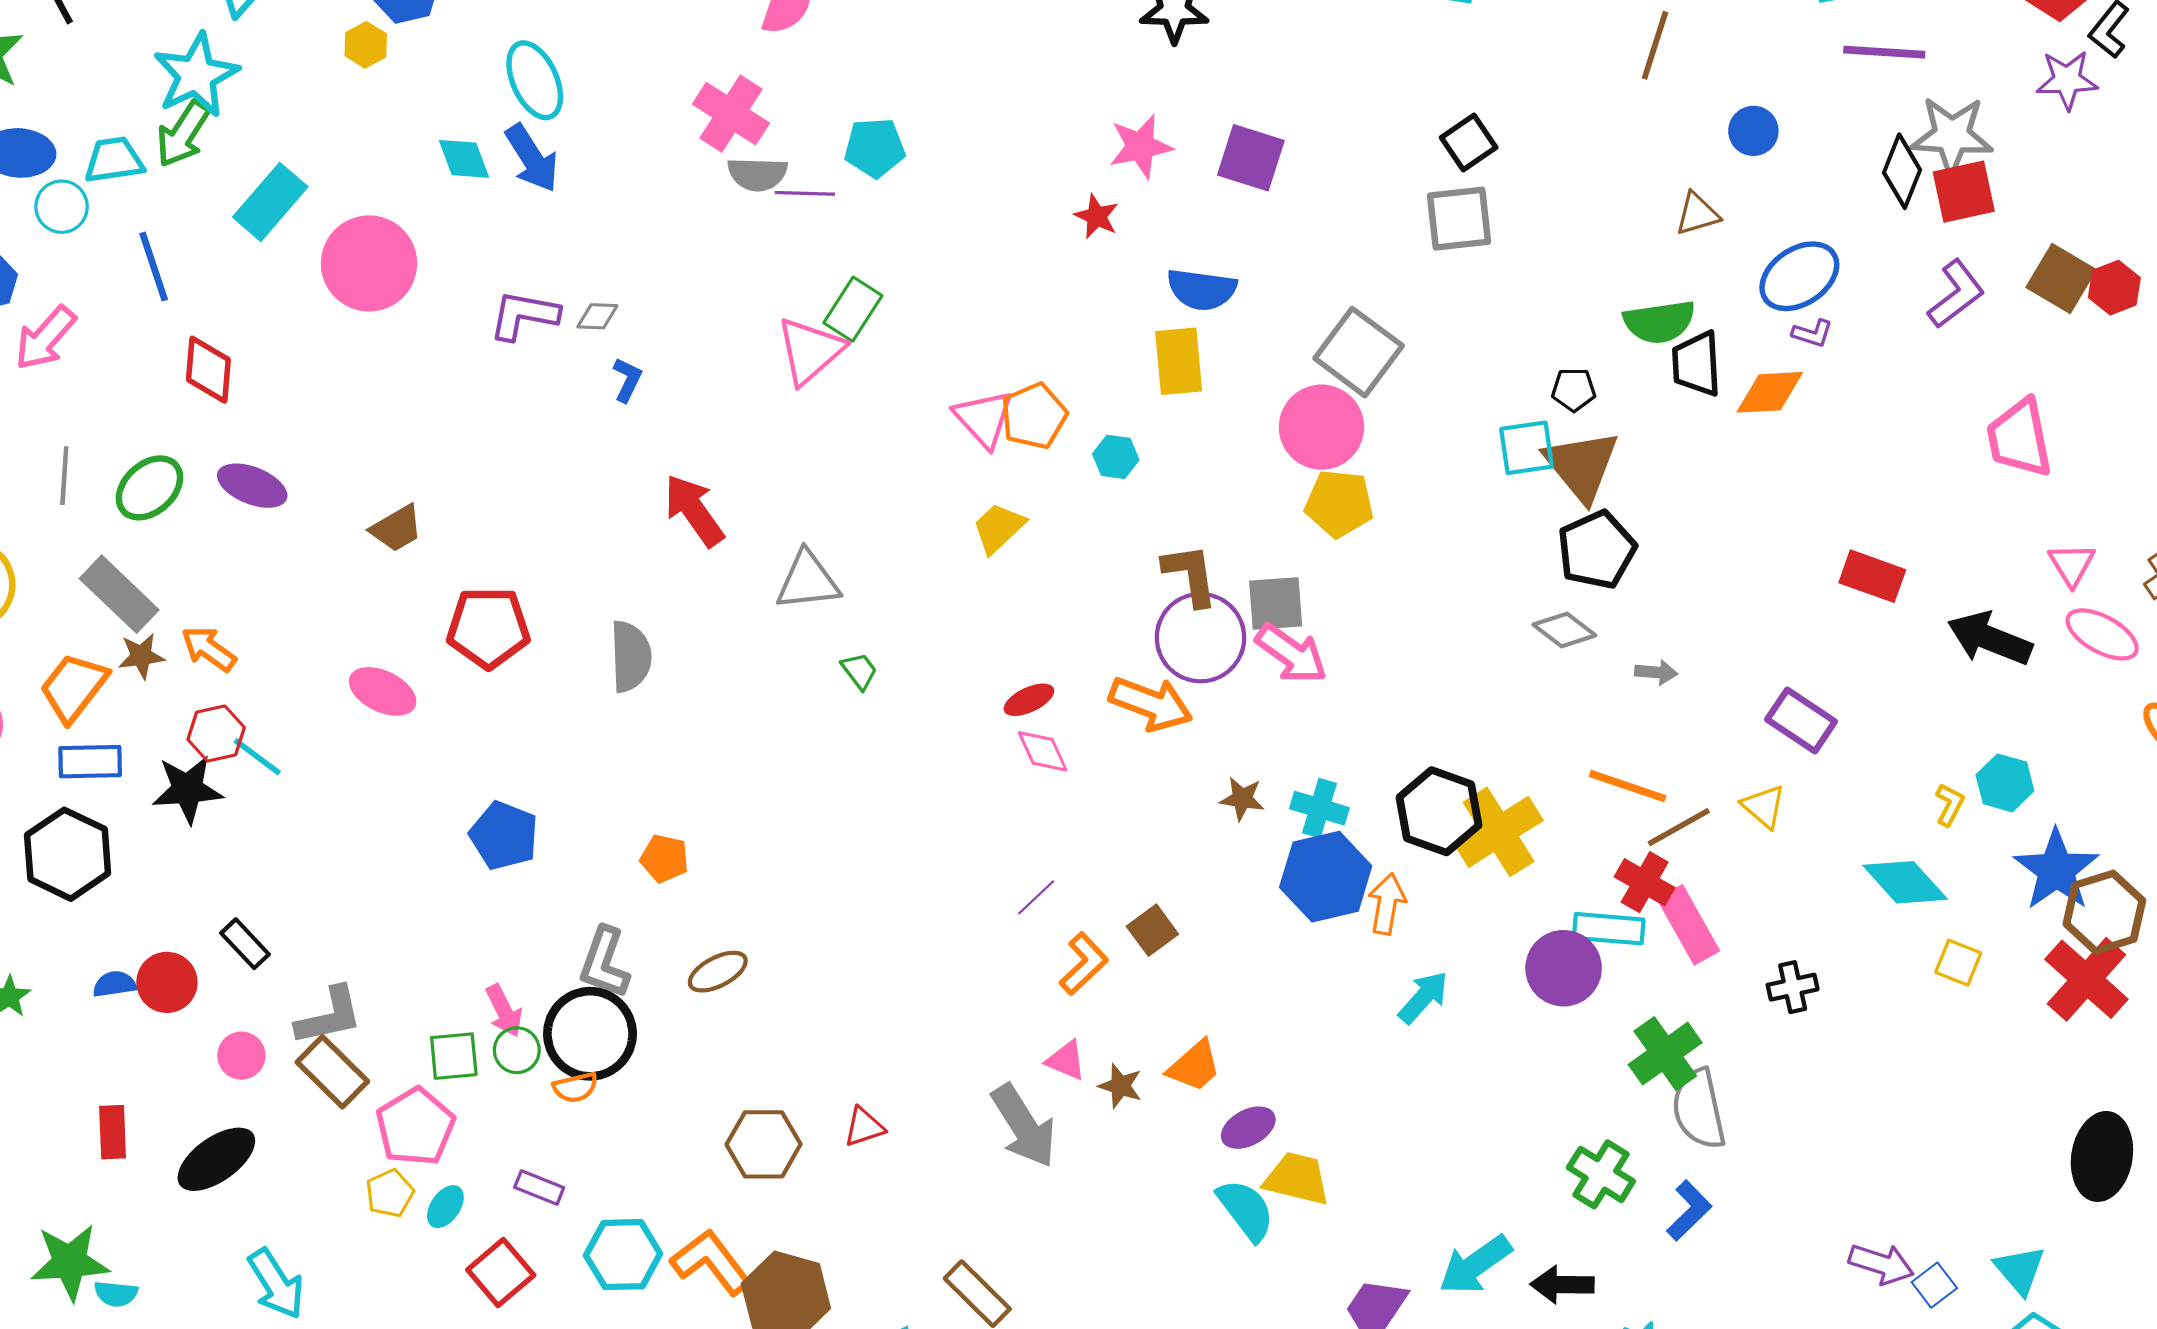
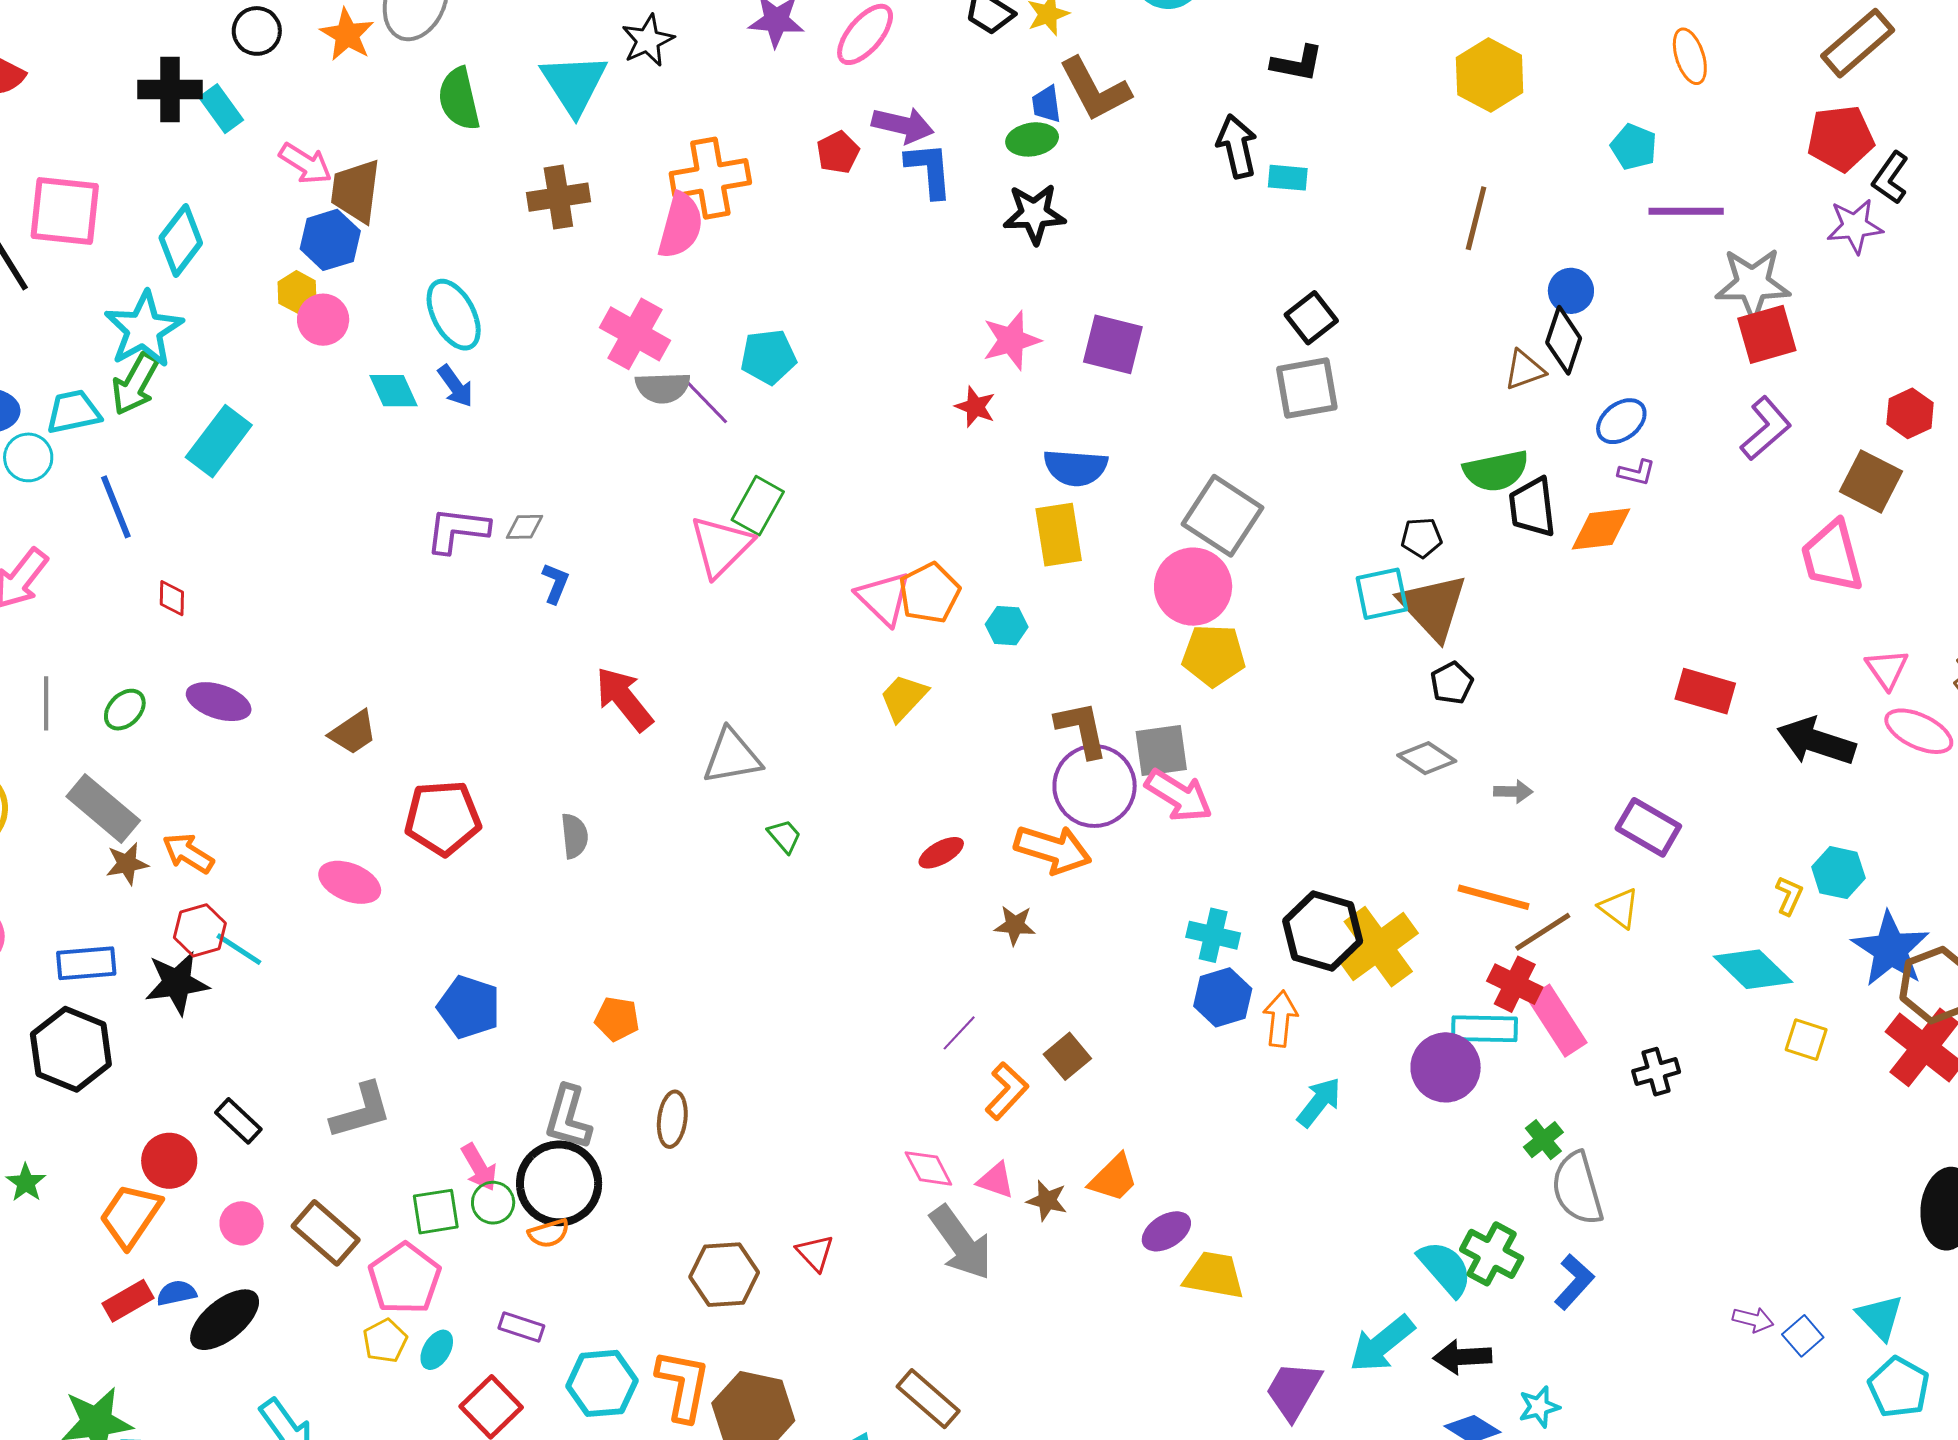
blue arrow: (532, 158) -> (455, 386), size x0.7
black diamond: (1902, 171) -> (1564, 340), moved
purple line: (805, 193) -> (707, 403), turned 48
pink circle: (369, 263) -> (323, 320), moved, size x0.6
blue ellipse: (1799, 276) -> (1621, 421), size x0.7
brown square: (2061, 278) -> (1871, 481), moved
red diamond: (208, 370) -> (172, 598), size x0.6
green ellipse: (149, 488) -> (125, 710), size x0.7
black pentagon: (1597, 550) -> (1452, 683), size x0.6
gray semicircle: (631, 656) -> (574, 836), size x0.7
orange trapezoid: (74, 687) -> (130, 1216), moved
pink diamond: (1043, 751) -> (928, 1168), moved
brown star: (1242, 799) -> (1015, 925), moved
blue hexagon: (1326, 877) -> (1223, 997), size x0.7
brown ellipse: (718, 972) -> (672, 1119), turned -52
blue semicircle: (115, 984) -> (176, 1293), moved
gray L-shape: (329, 1016) -> (361, 1111), moved
green cross: (1665, 1054) -> (1543, 1140), size x0.6
red triangle: (864, 1127) -> (815, 1253), turned -51
red rectangle: (113, 1132) -> (128, 1301), turned 66
cyan semicircle: (1246, 1210) -> (1445, 1268), moved
orange L-shape: (711, 1262) -> (683, 1385), turned 52
purple arrow: (1881, 1264) -> (1753, 1320), size x0.7

